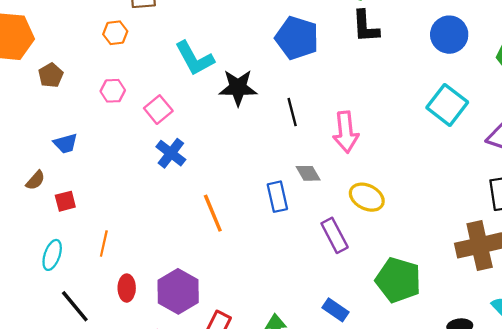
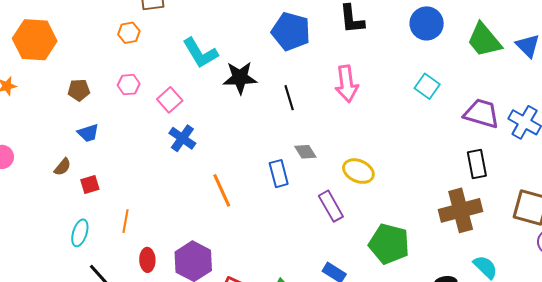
brown pentagon: (51, 75) -> (79, 90), moved, turned 30
cyan square: (447, 105) -> (427, 86), size x0.7
pink arrow: (346, 132) -> (347, 84), moved

